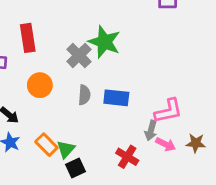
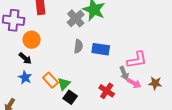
orange circle: (40, 85) -> (32, 40), moved
gray arrow: (151, 131) -> (124, 73), turned -40
black square: (75, 168) -> (70, 97), turned -32

